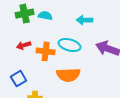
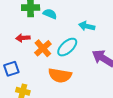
cyan ellipse: (70, 45) -> (67, 47), turned -70
orange cross: (46, 51) -> (43, 48), turned 30

